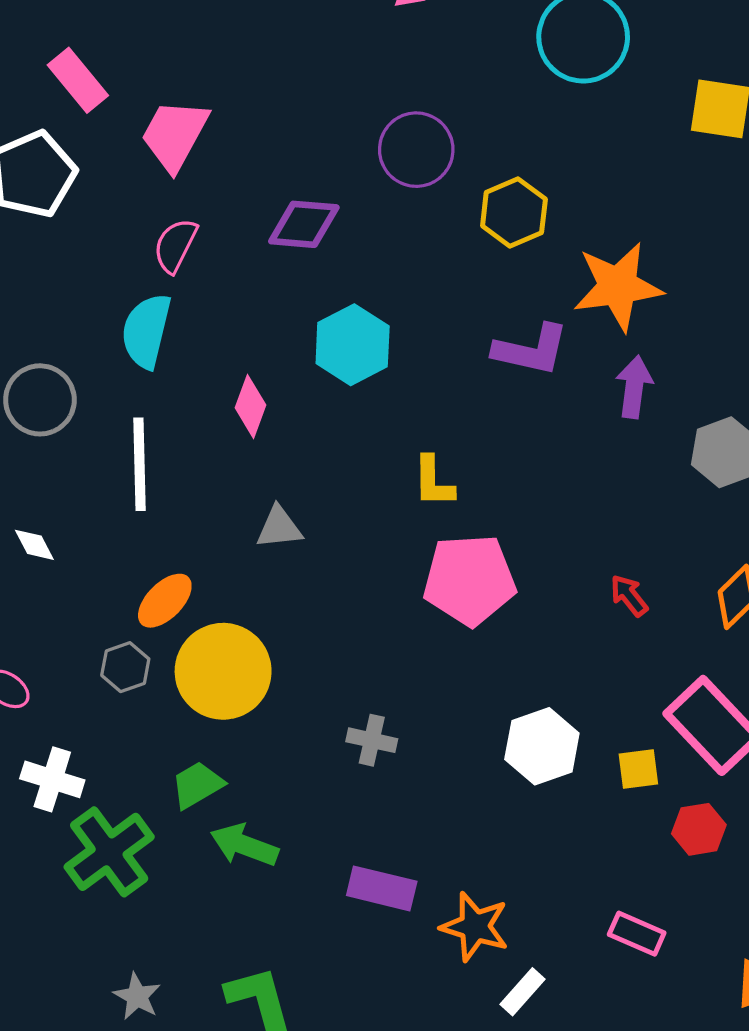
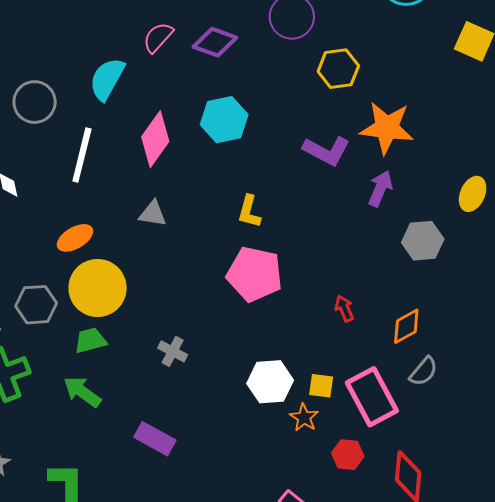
pink semicircle: (175, 245) -> (158, 37), moved
pink diamond: (250, 406) -> (155, 139), size x1.5
gray hexagon: (125, 667) -> (36, 305), moved, size x1.4
yellow square: (638, 769) -> (321, 386), moved
green trapezoid: (197, 785) -> (90, 341), moved
orange star: (475, 927) -> (304, 417), moved, size x0.7

